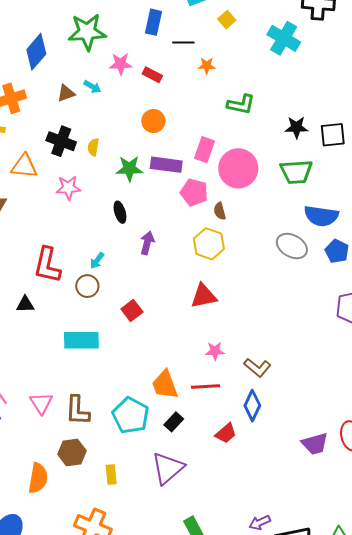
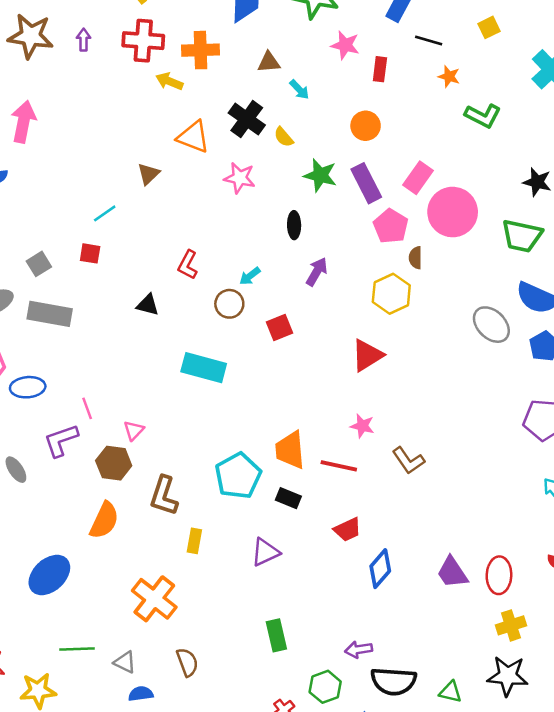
red rectangle: (152, 75) -> (380, 69), turned 54
cyan arrow: (92, 87) -> (299, 90), moved
green L-shape: (241, 104) -> (483, 116), moved
yellow semicircle: (93, 147) -> (284, 137), turned -66
purple rectangle: (166, 165) -> (366, 183), turned 40
red L-shape: (47, 265) -> (188, 265), size x0.6
red triangle: (204, 296) -> (367, 355), turned -36
red square: (132, 310) -> (279, 328), moved
pink triangle: (41, 403) -> (134, 430), size x0.7
blue diamond: (252, 406) -> (380, 569), moved
brown L-shape: (77, 410) -> (164, 496), moved
black rectangle: (174, 422) -> (288, 498), turned 54
purple trapezoid: (315, 444) -> (452, 572), turned 56
brown hexagon: (72, 452) -> (114, 463), moved
purple triangle: (168, 468) -> (265, 552), size x0.7

